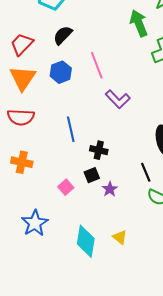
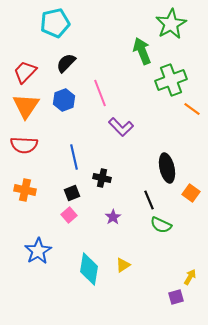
black square: (92, 175) -> (72, 193), moved
yellow triangle: (120, 237) -> (123, 265), turned 49

